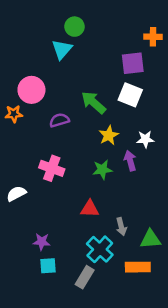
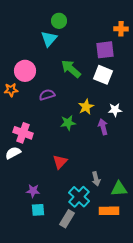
green arrow: (93, 103) -> (71, 69), moved
pink cross: (52, 168) -> (23, 133), moved
green star: (102, 170) -> (68, 123), moved
red triangle: (90, 209) -> (60, 162), moved, turned -49

